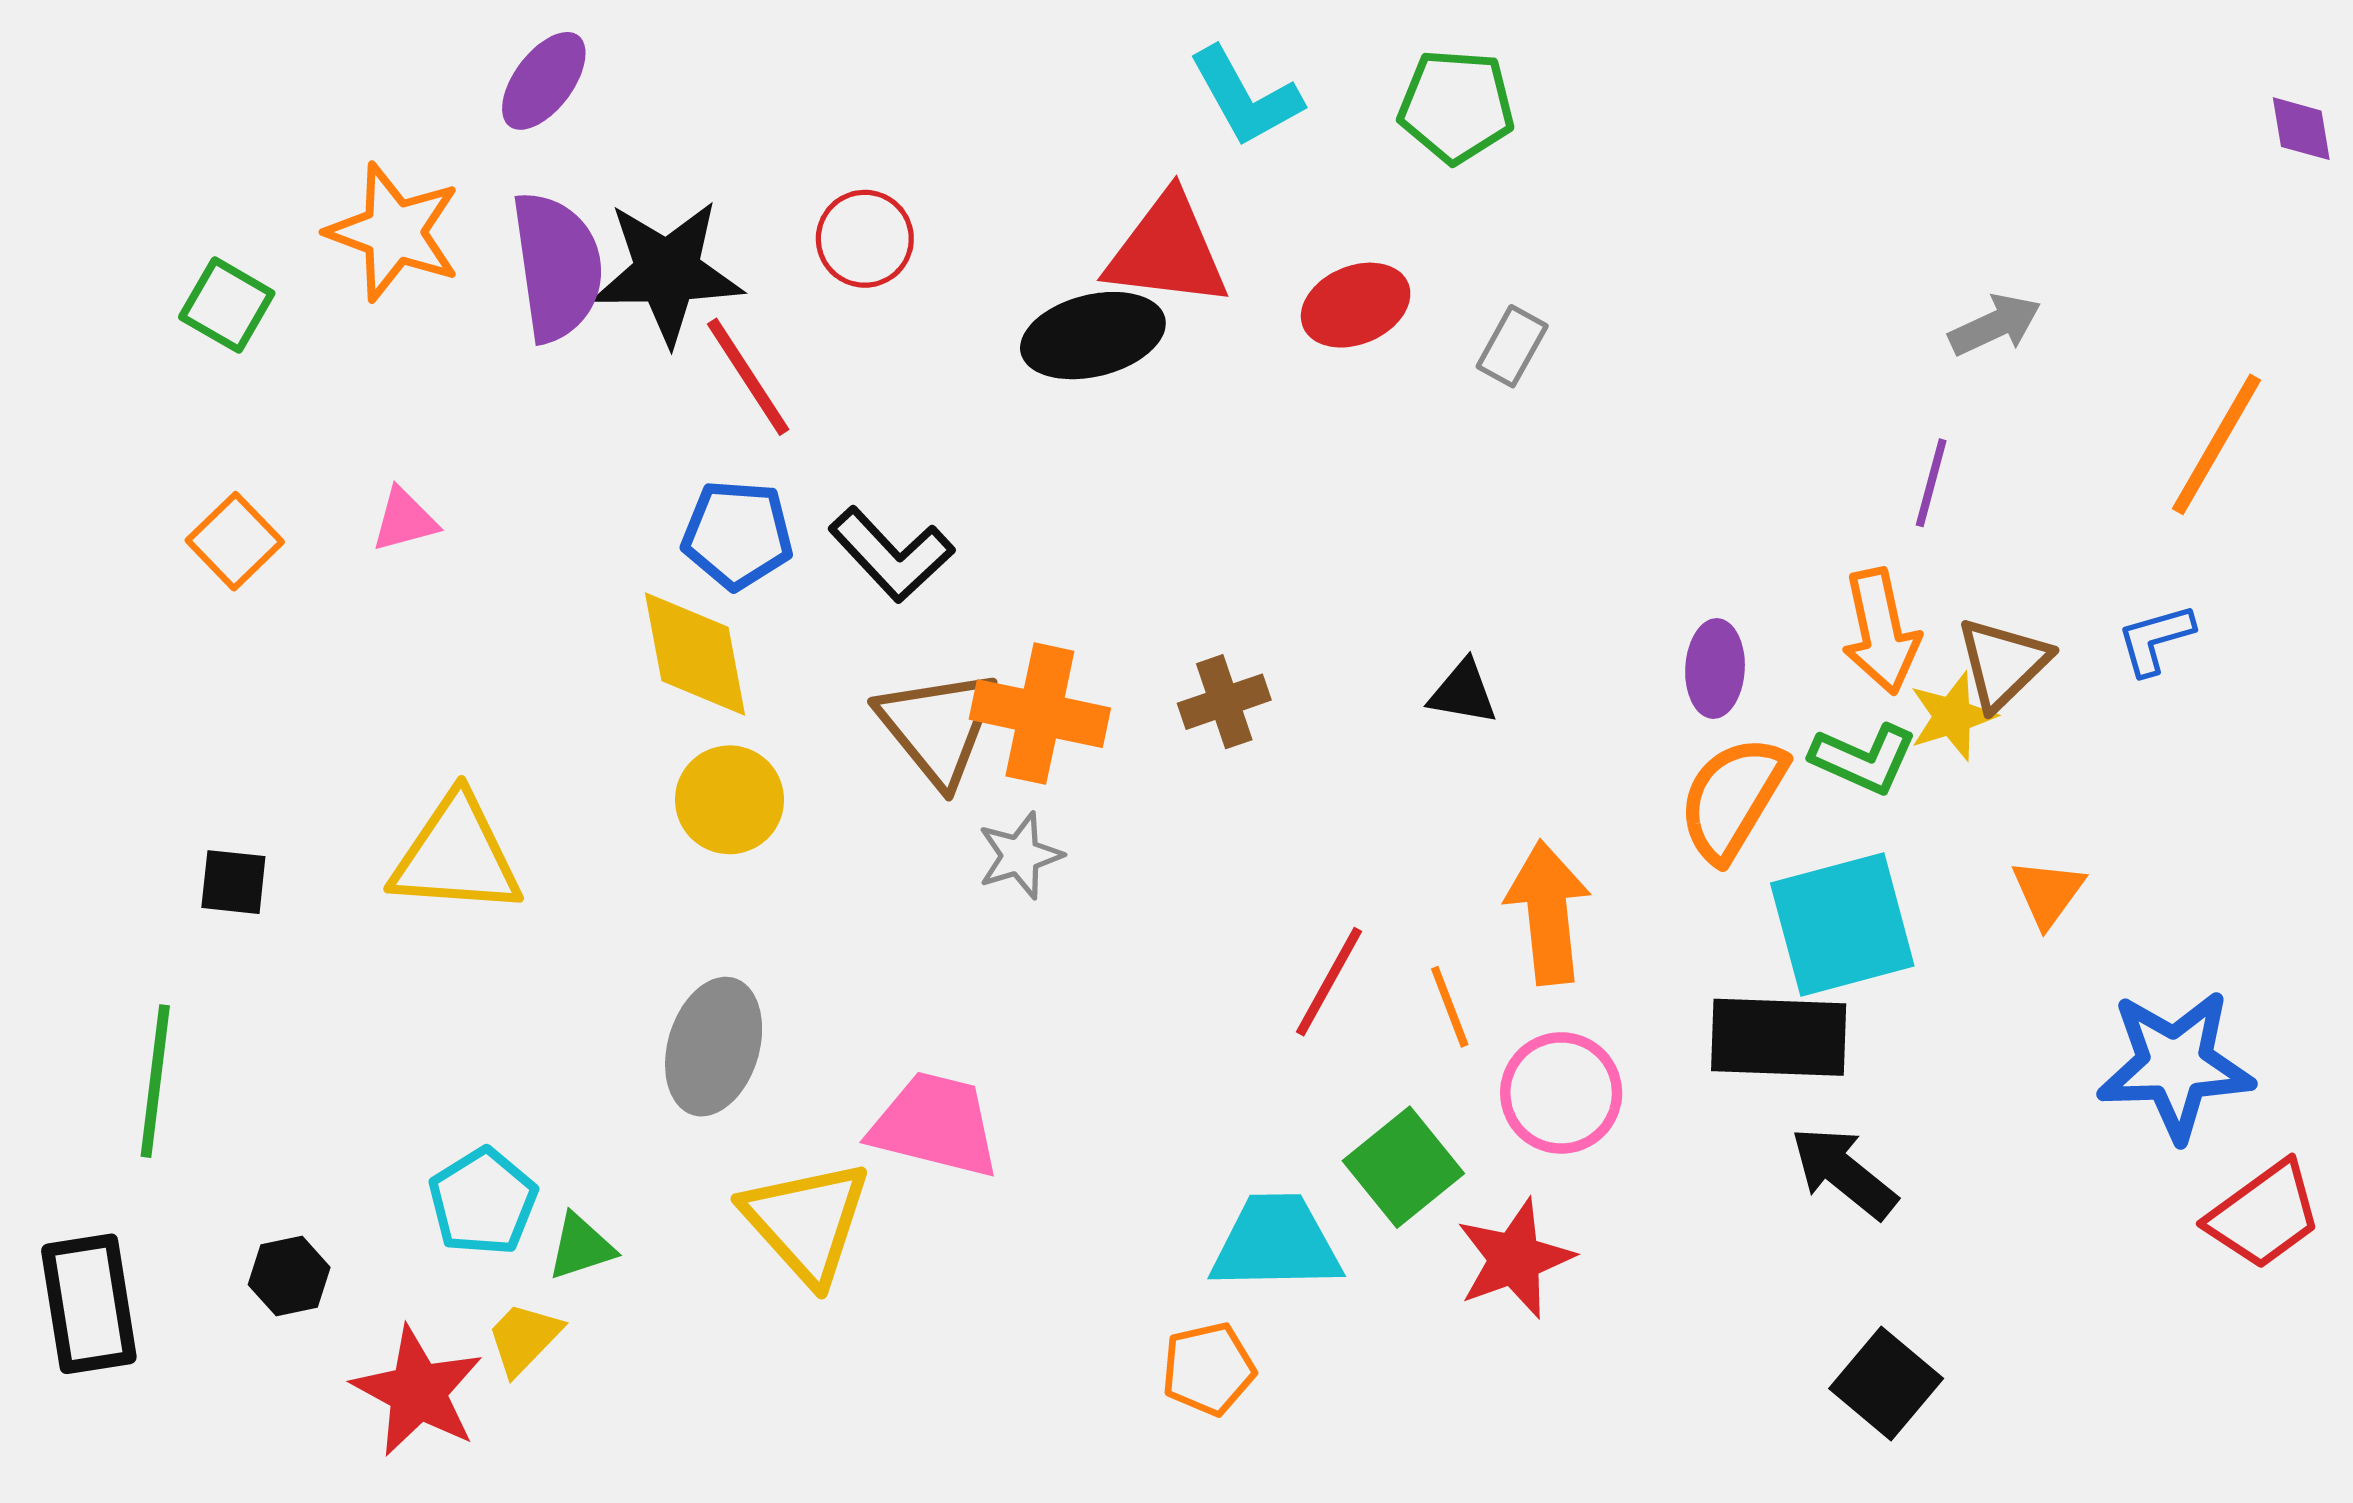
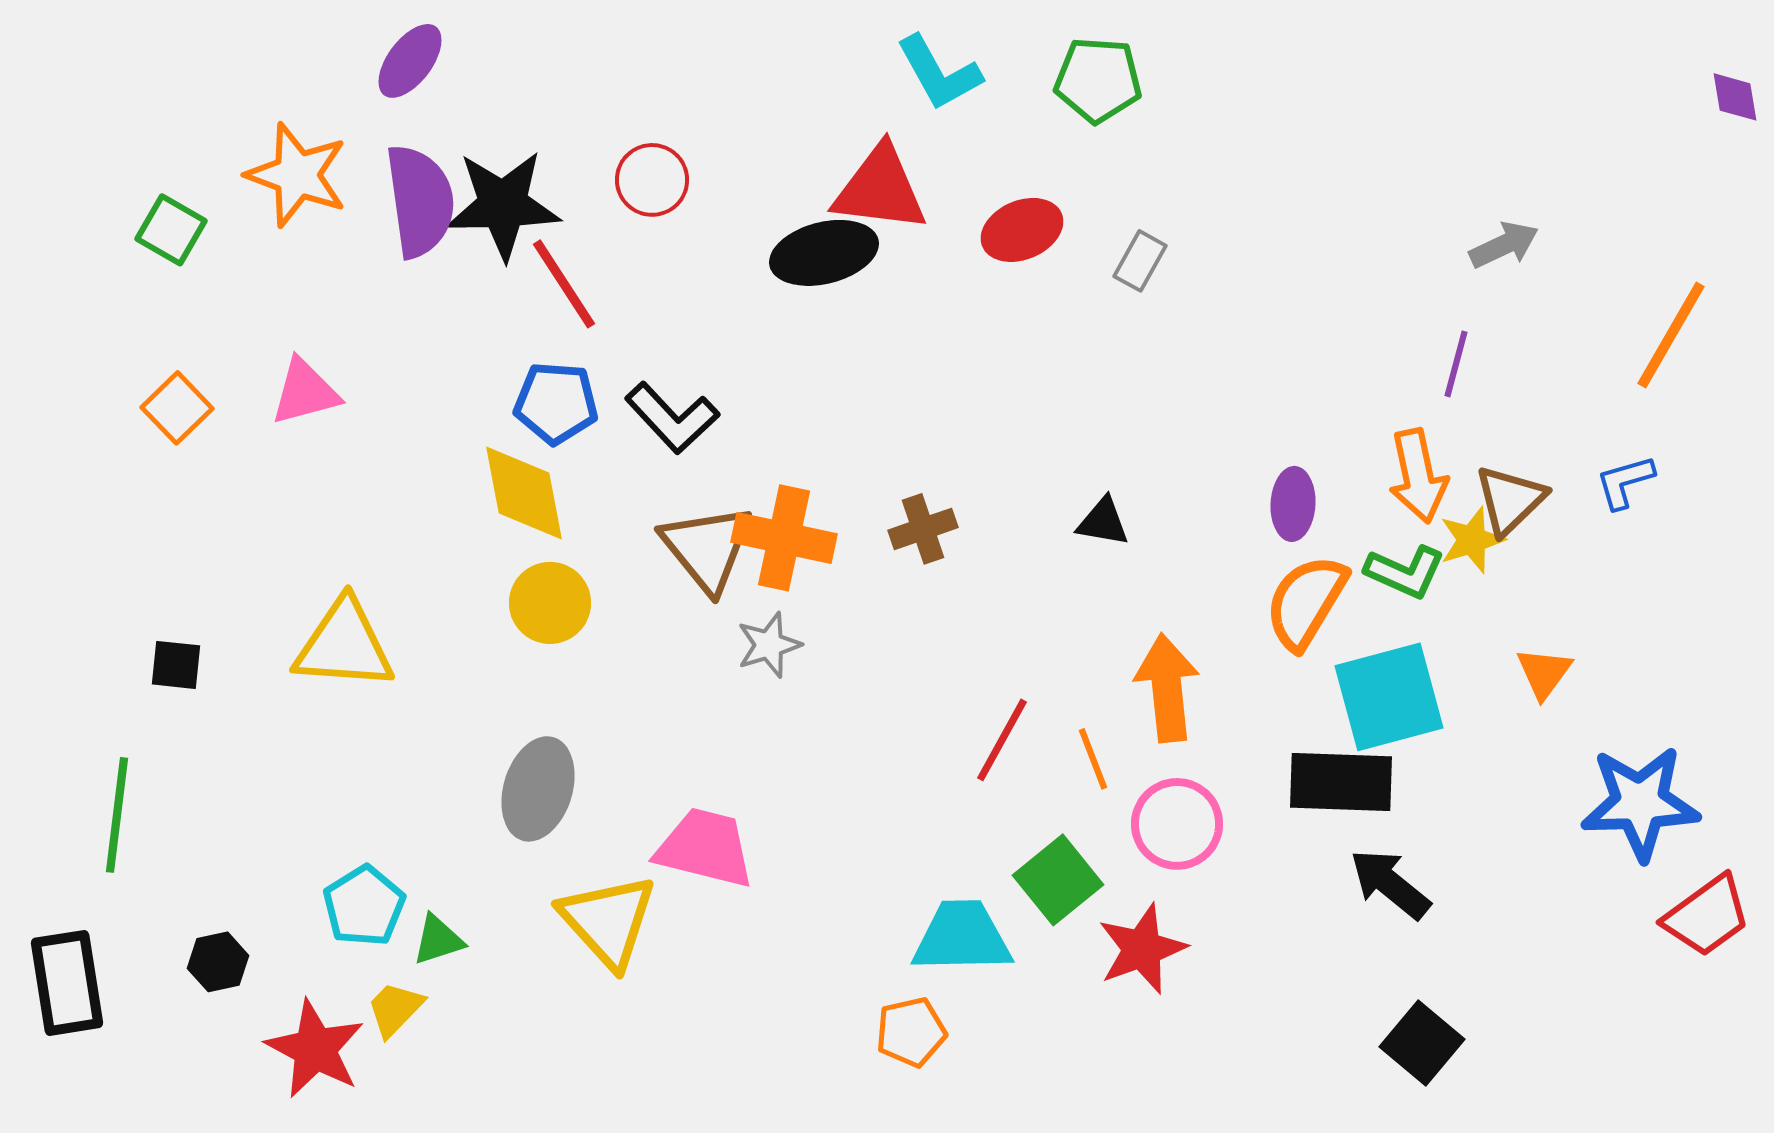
pink triangle: (405, 520) -> (305, 392), size x1.4

